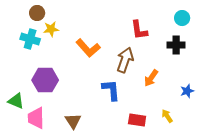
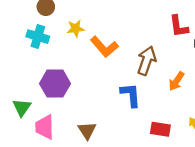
yellow star: (51, 29) -> (76, 29), moved
red L-shape: (139, 30) -> (179, 26), moved
green triangle: (16, 101) -> (22, 108), turned 42

